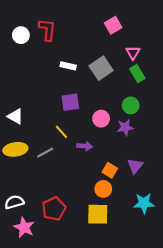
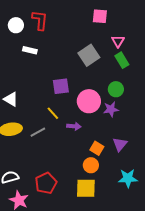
pink square: (113, 25) -> (100, 16), turned 35
white rectangle: (68, 66) -> (30, 50), moved
pink circle: (101, 119) -> (89, 101), size x1.5

